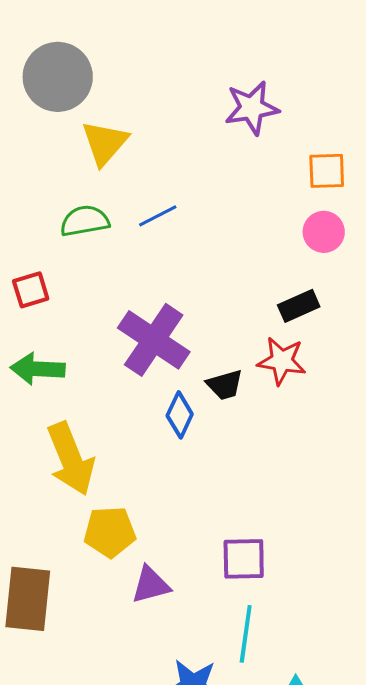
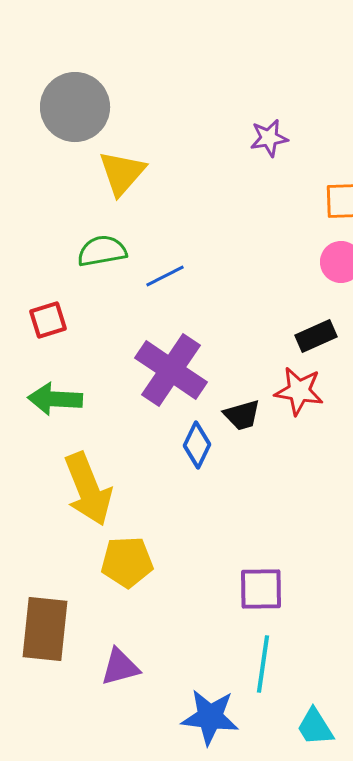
purple star: (252, 108) -> (269, 138), size x0.7
blue line: (158, 216) -> (165, 276), moved
purple triangle: (151, 585) -> (120, 667), moved

